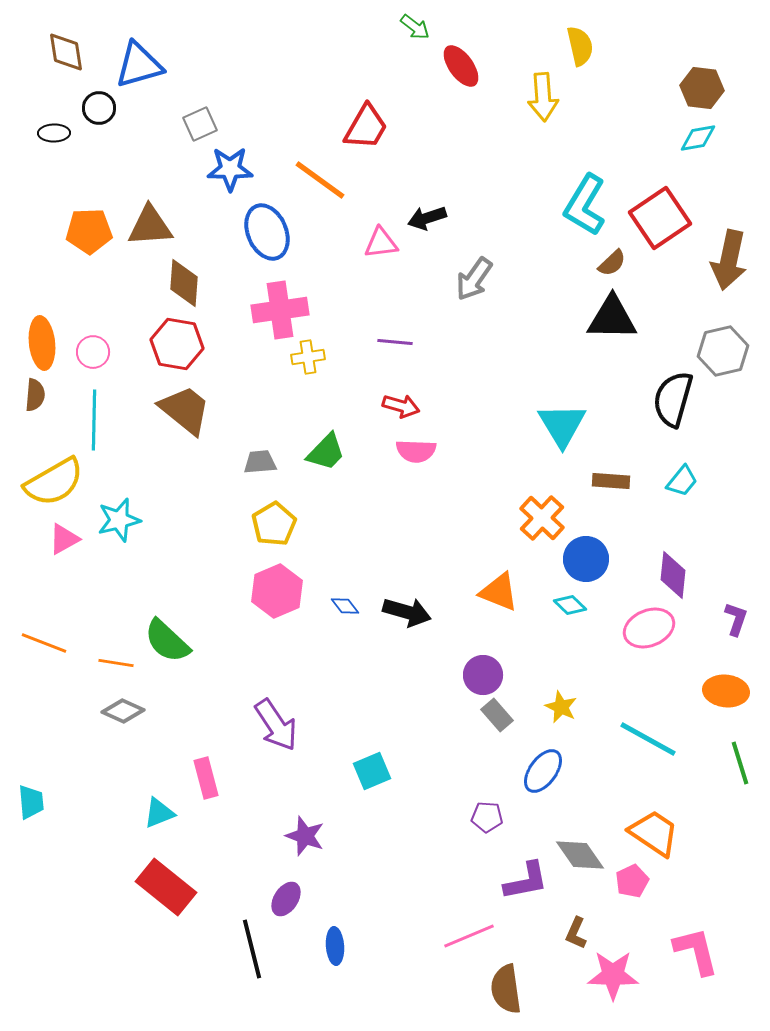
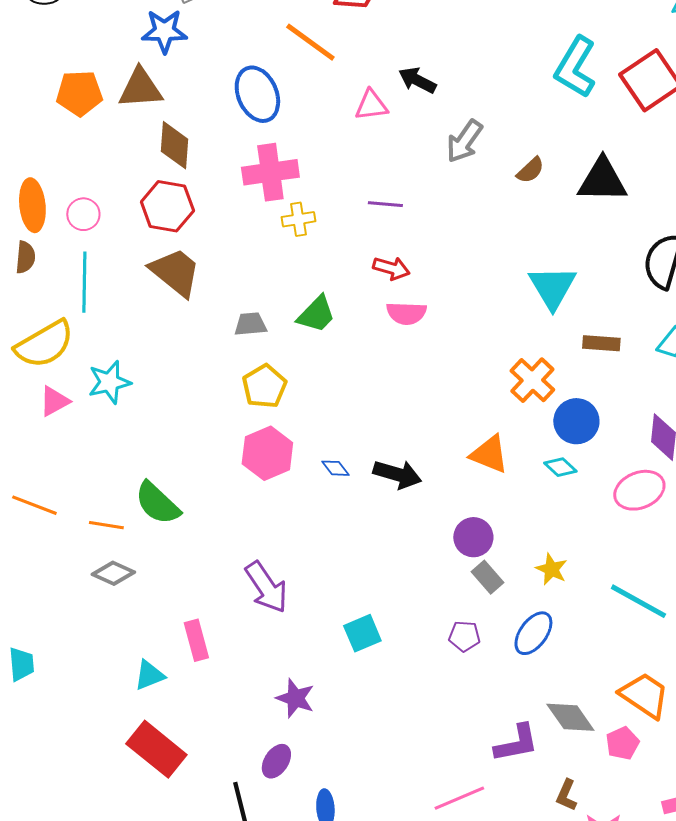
blue star: (230, 169) -> (164, 31), moved
black arrow: (427, 218) -> (417, 80), turned 45
brown semicircle: (612, 263) -> (530, 170), moved
purple pentagon: (487, 817) -> (464, 636), moved

